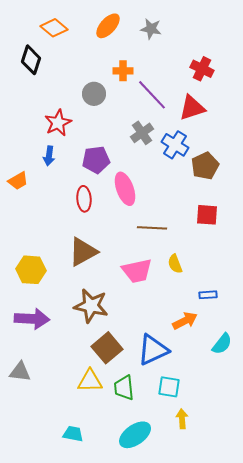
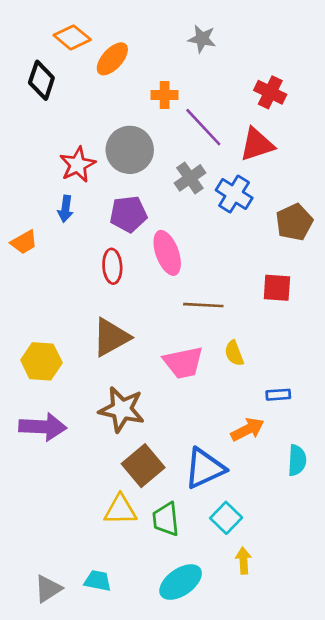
orange ellipse: (108, 26) -> (112, 59), moved
gray circle: (94, 94) -> (130, 150), moved, size x1.5
brown pentagon: (205, 166) -> (294, 222), moved
cyan semicircle: (222, 344) -> (297, 460), turned -35
gray triangle: (20, 372) -> (48, 589), moved, turned -40
cyan square: (169, 387) -> (226, 518), turned 35

